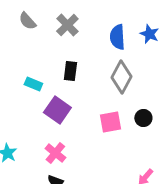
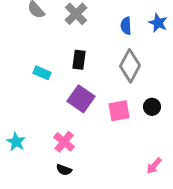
blue semicircle: (117, 37) -> (126, 26), size x0.7
purple square: (57, 110) -> (81, 99), moved

